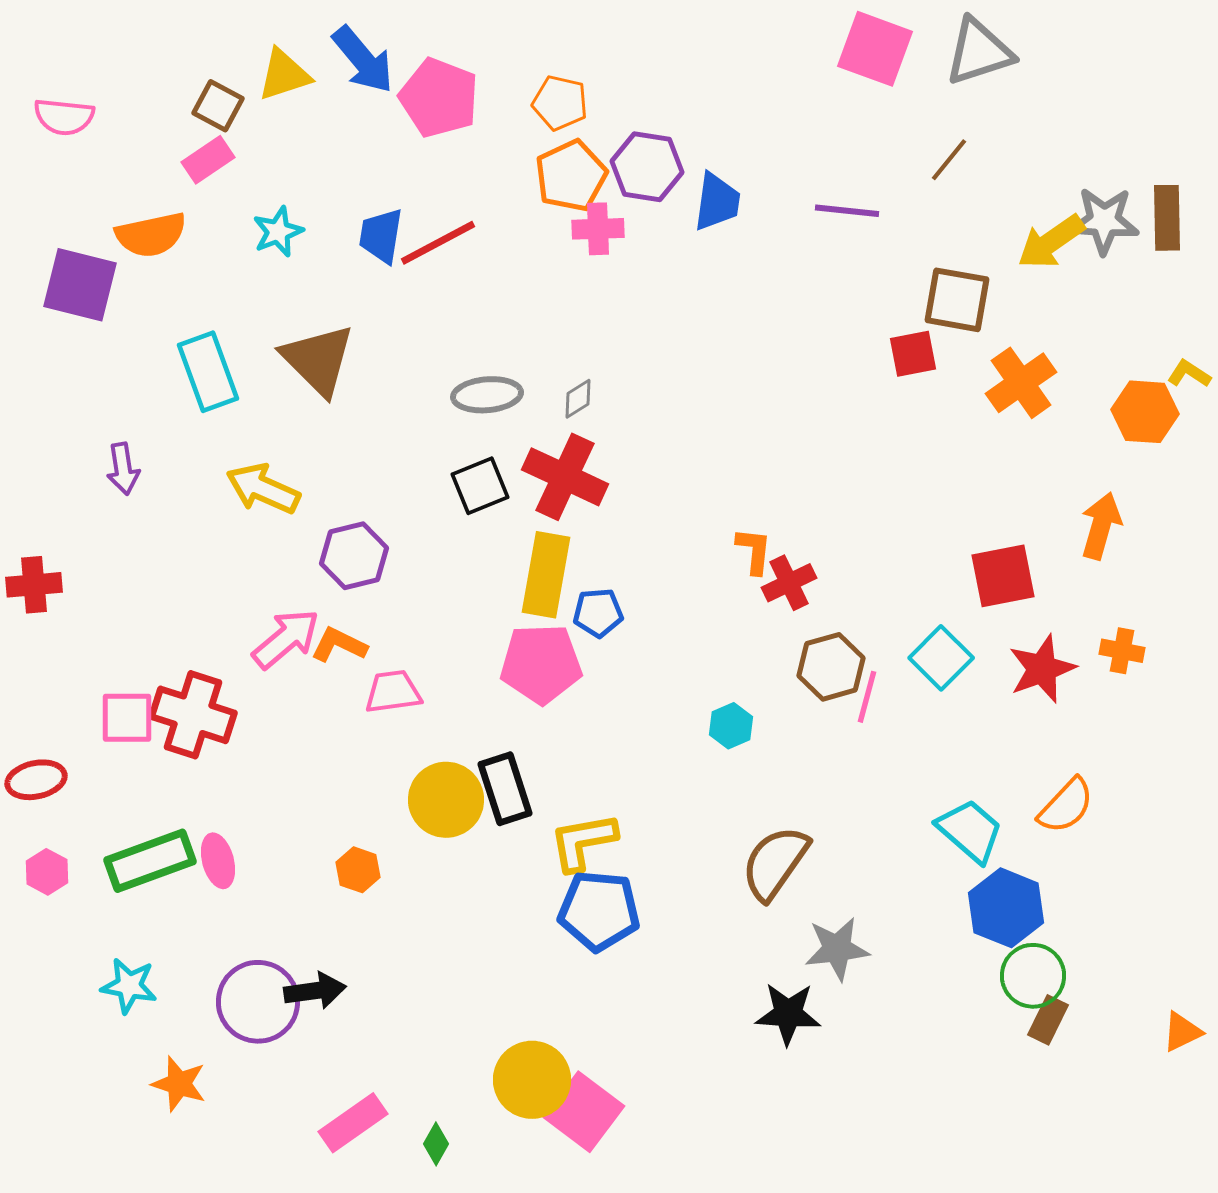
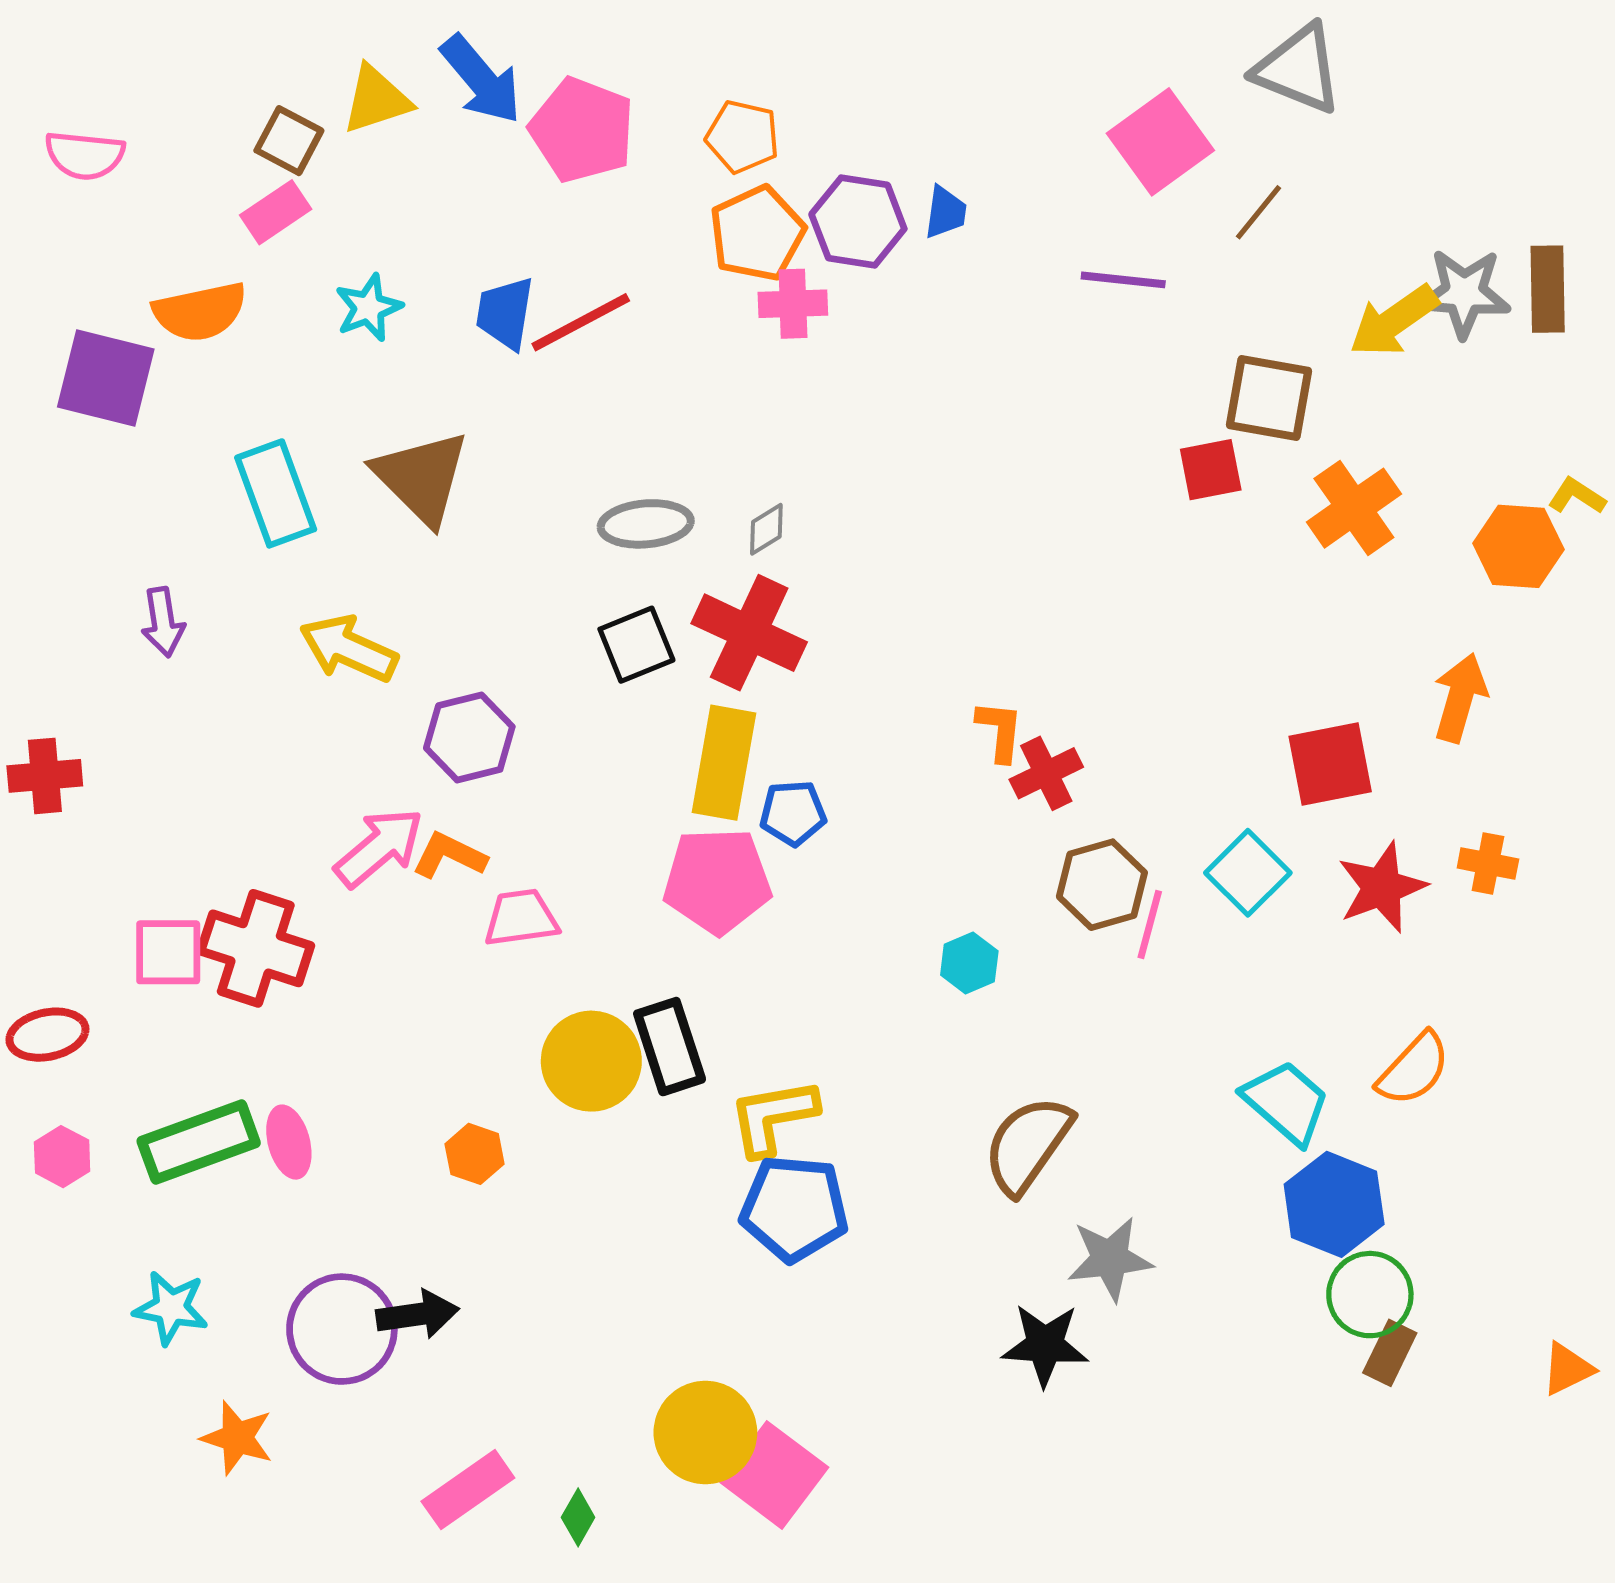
pink square: (875, 49) -> (1160, 142), moved, turned 34
gray triangle: (979, 52) -> (1298, 69), turned 40
blue trapezoid: (717, 202) -> (945, 212), moved, size x0.7

